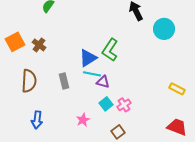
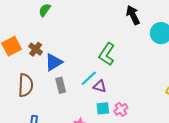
blue triangle: (88, 58) -> (54, 62), moved
cyan line: (92, 74) -> (89, 78), turned -54
cyan square: (106, 104) -> (103, 108), turned 32

